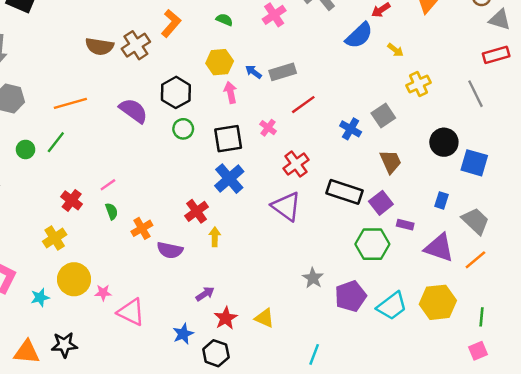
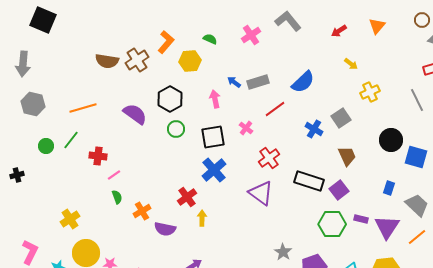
blue semicircle: (359, 35) -> (303, 82), moved
yellow hexagon: (220, 62) -> (190, 61), moved
red cross: (72, 200) -> (98, 156), moved, turned -30
purple rectangle: (405, 225) -> (361, 219), moved
purple triangle: (439, 248) -> (387, 227), turned 44

